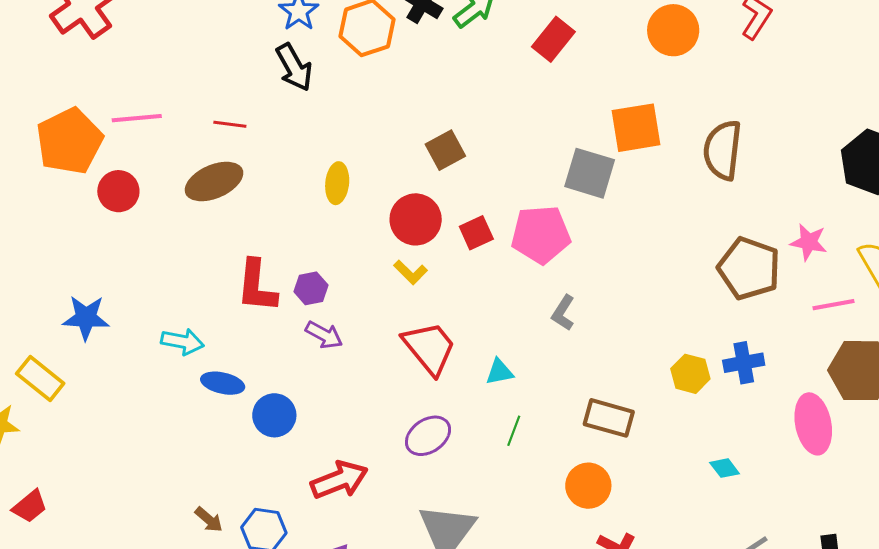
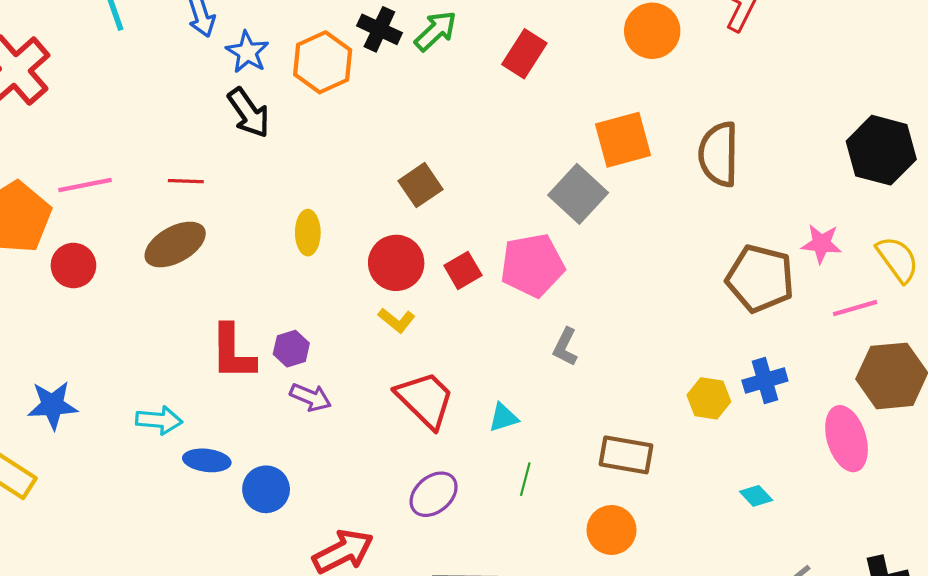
gray square: (590, 173) -> (578, 194), turned 32

